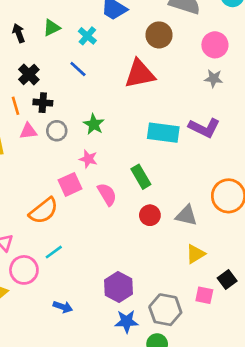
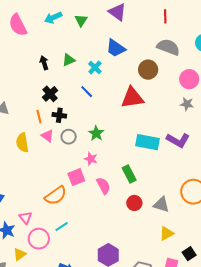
pink triangle: (28, 131) -> (47, 136), turned 40

